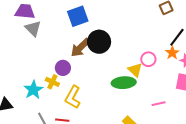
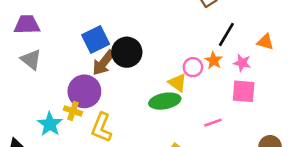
blue square: (78, 16) -> (96, 39), moved
gray triangle: (33, 28) -> (31, 59), moved
orange star: (172, 53) -> (214, 60), moved
purple circle: (63, 68) -> (84, 91), size x1.6

